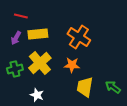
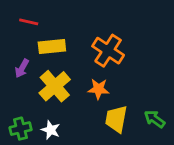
purple arrow: (16, 38) -> (22, 68), moved
green cross: (15, 69) -> (21, 129), moved

